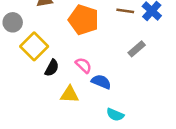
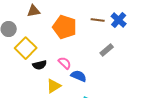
black semicircle: (52, 68) -> (40, 65), turned 48
yellow triangle: (70, 94) -> (54, 86), turned -35

